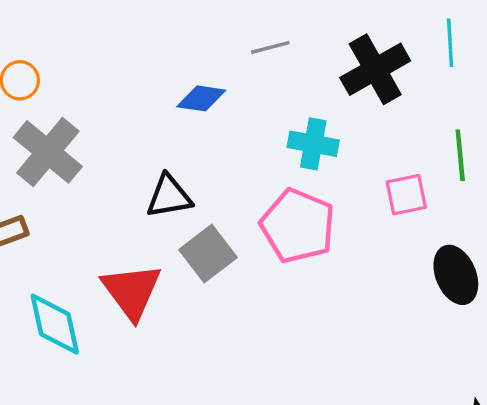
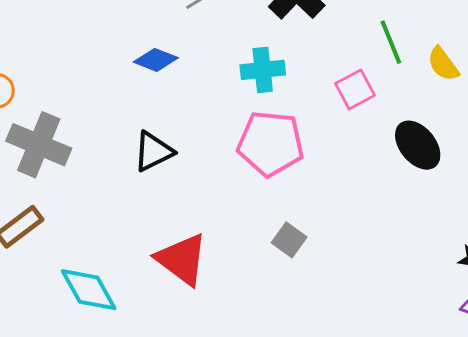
blue diamond: (201, 98) -> (156, 60), turned 30
gray square: (208, 254) -> (289, 240), moved, size x0.7
red triangle: (132, 291) -> (182, 259), moved

